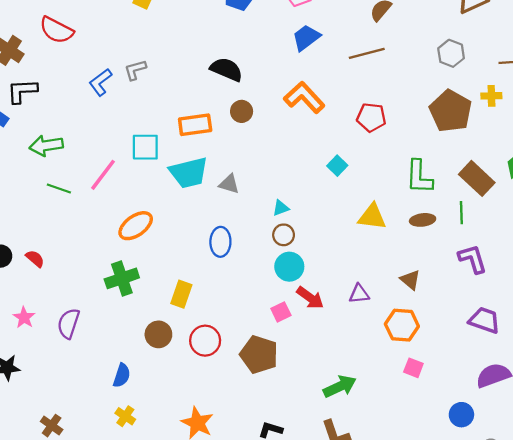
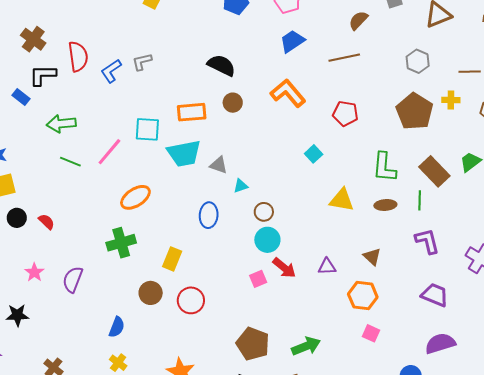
red semicircle: (56, 30) -> (78, 57), moved, turned -128
cyan triangle: (281, 208) -> (241, 186), moved
brown pentagon: (259, 355) -> (253, 344), moved

